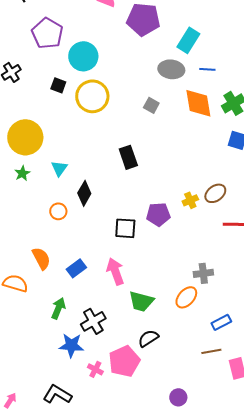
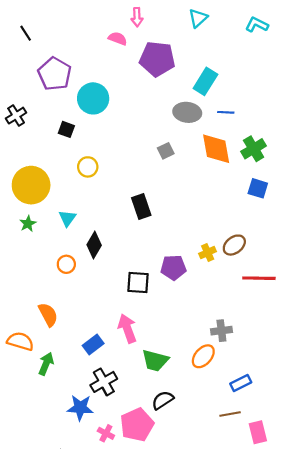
yellow circle: (92, 96) -> (88, 167), moved, size x0.6
gray square: (151, 105) -> (166, 151), turned 35
blue rectangle: (76, 268) -> (93, 345), moved
green arrow: (58, 308) -> (46, 364), moved

